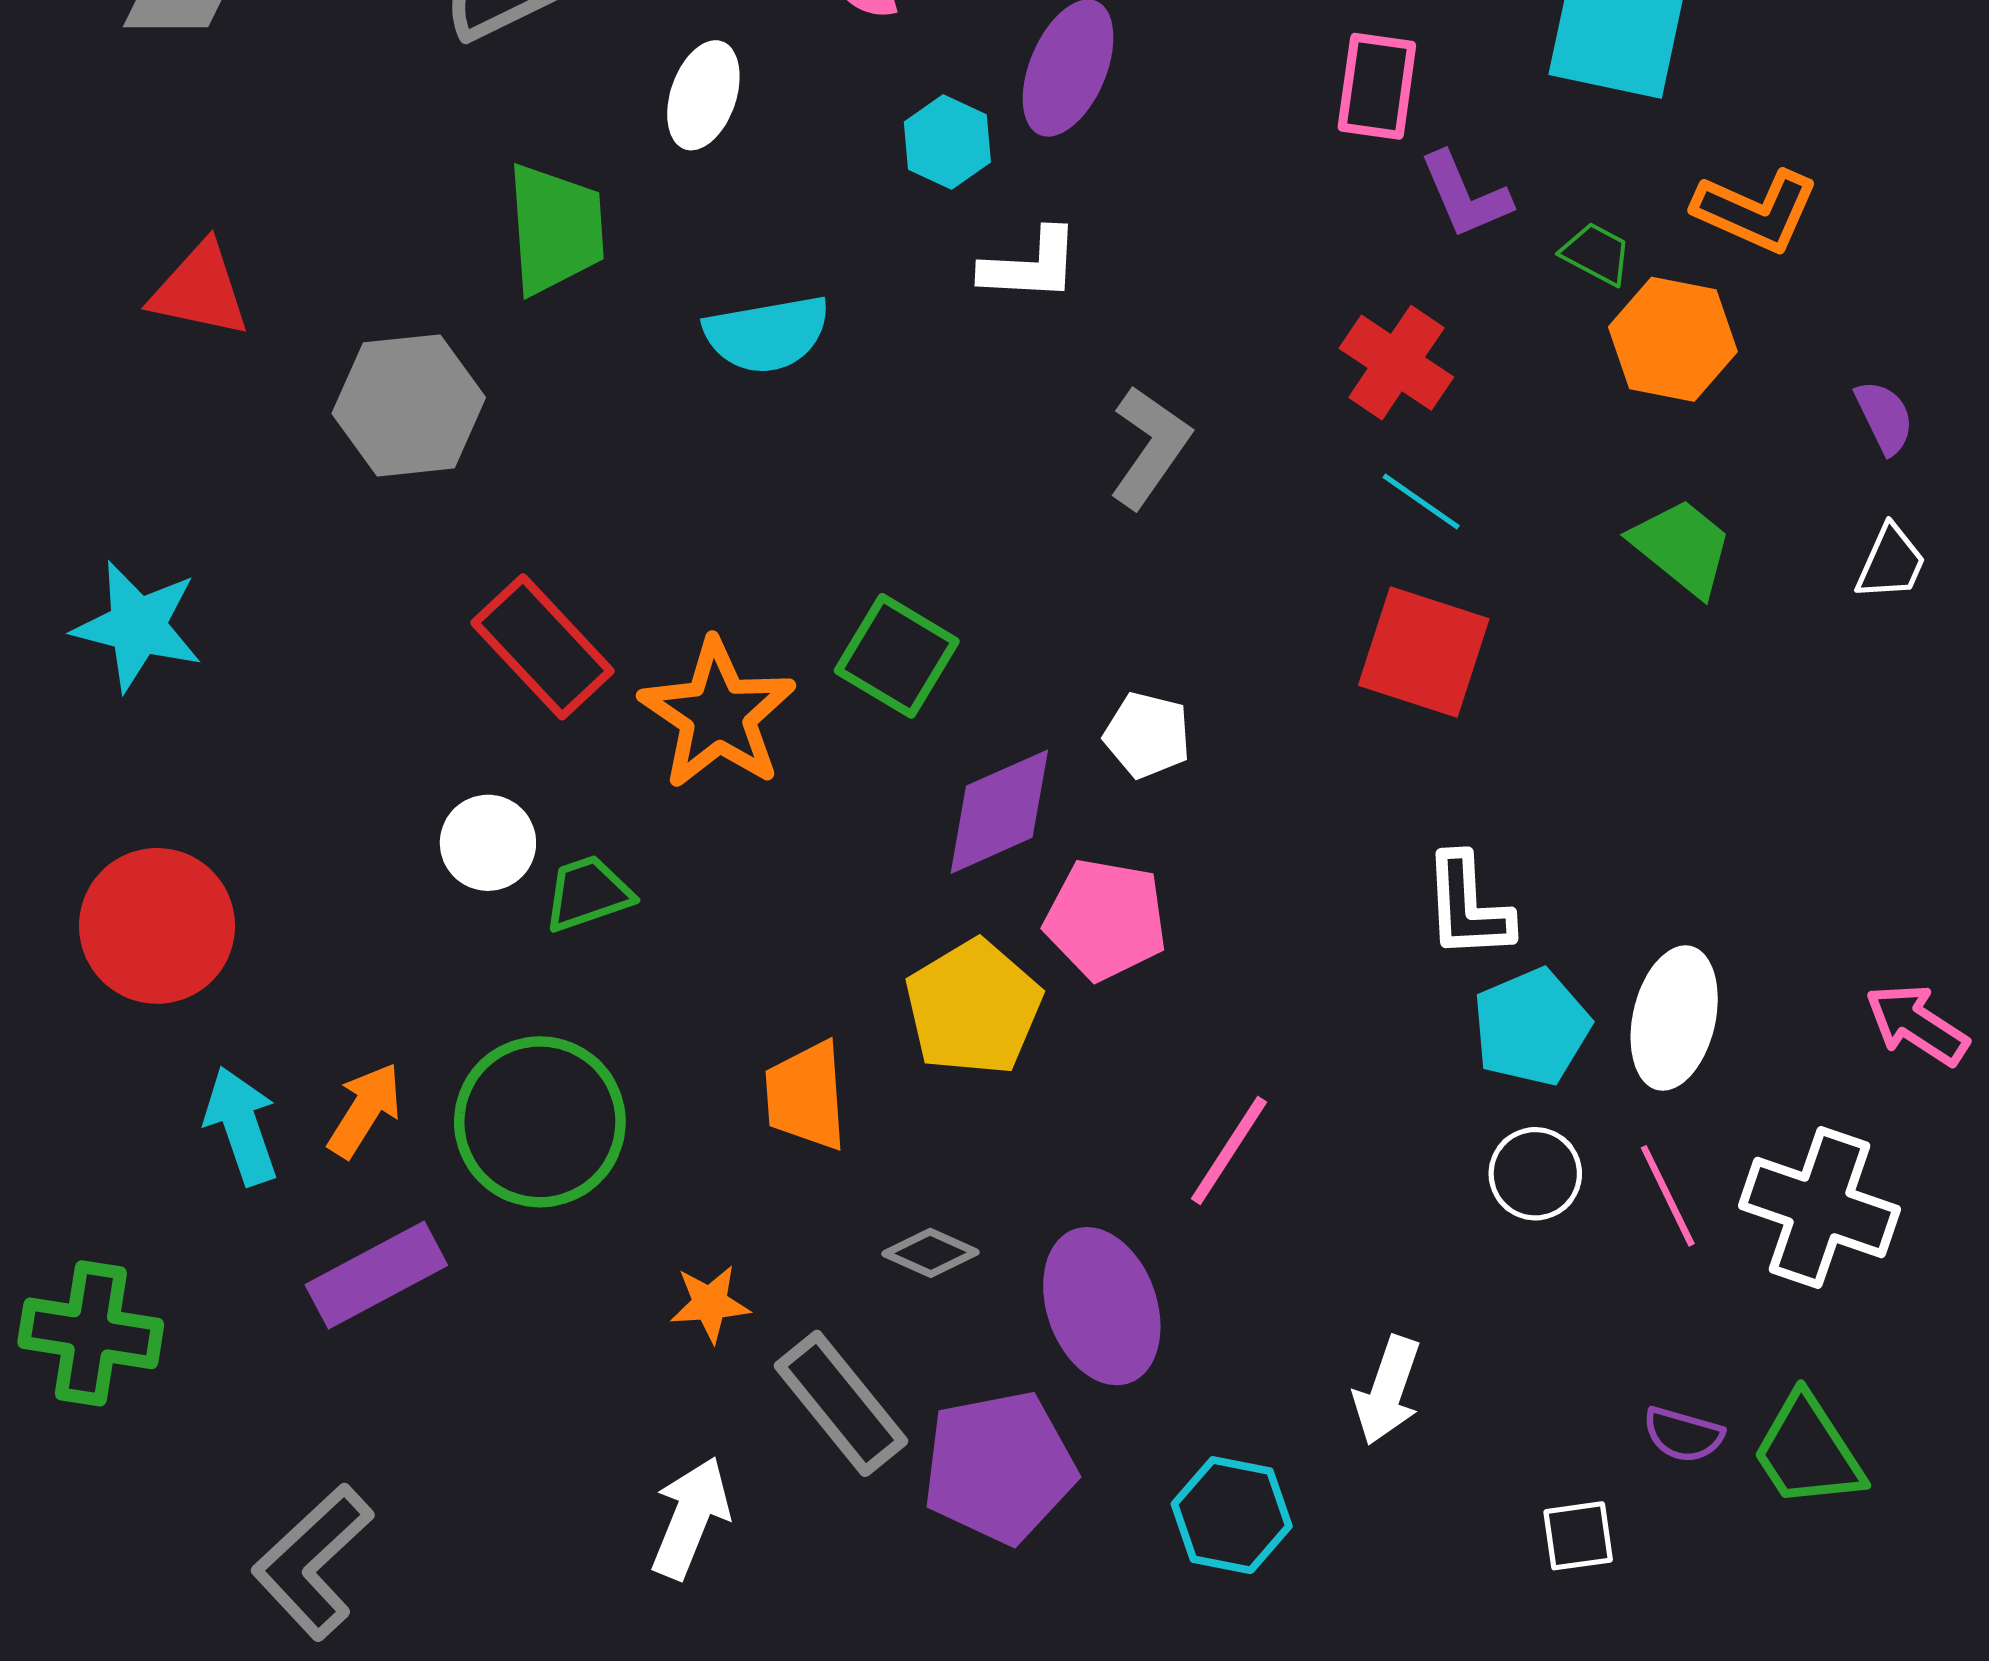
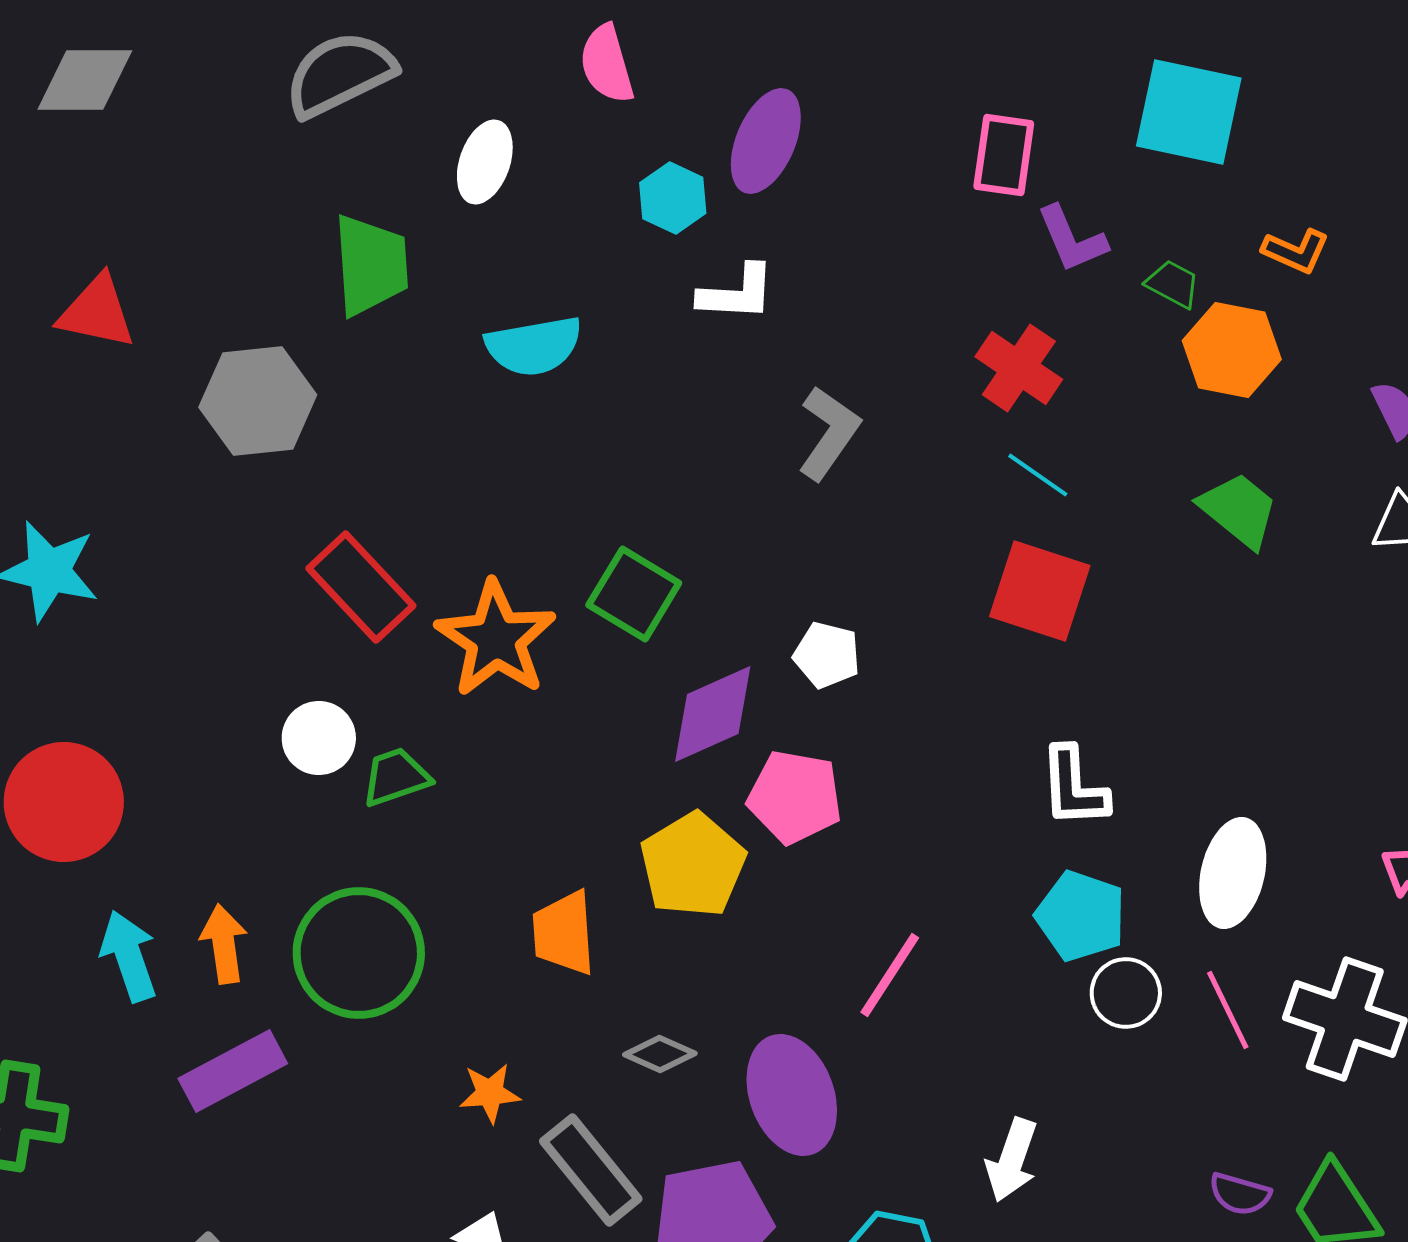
orange L-shape: (1756, 211) -> (1296, 251), size x0.7
cyan pentagon: (1531, 1027) -> (1081, 916), moved, turned -30
orange arrow: (365, 1110) -> (224, 944), turned -40

